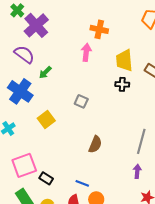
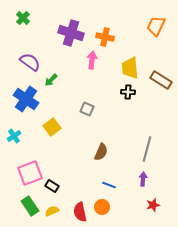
purple cross: (36, 25) -> (71, 33), moved, turned -30
blue line: (82, 183) -> (109, 185), moved

